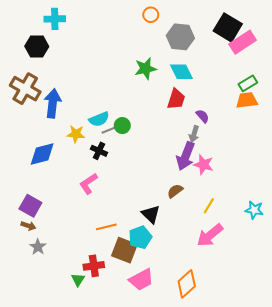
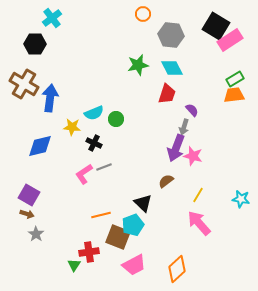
cyan cross: (55, 19) -> (52, 18), turned -36
gray line: (110, 130) -> (104, 167), moved
pink arrow: (210, 235) -> (199, 223), turned 88

